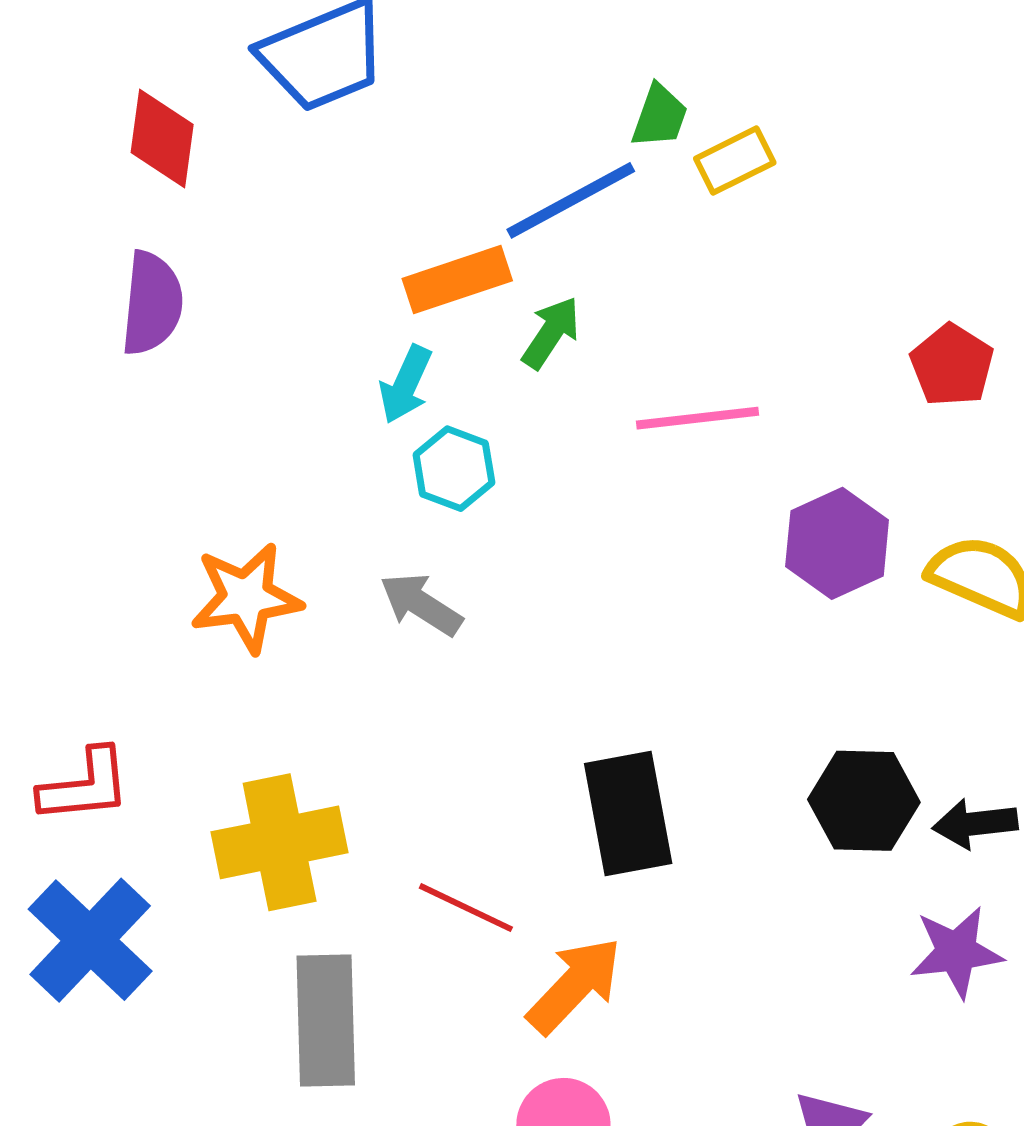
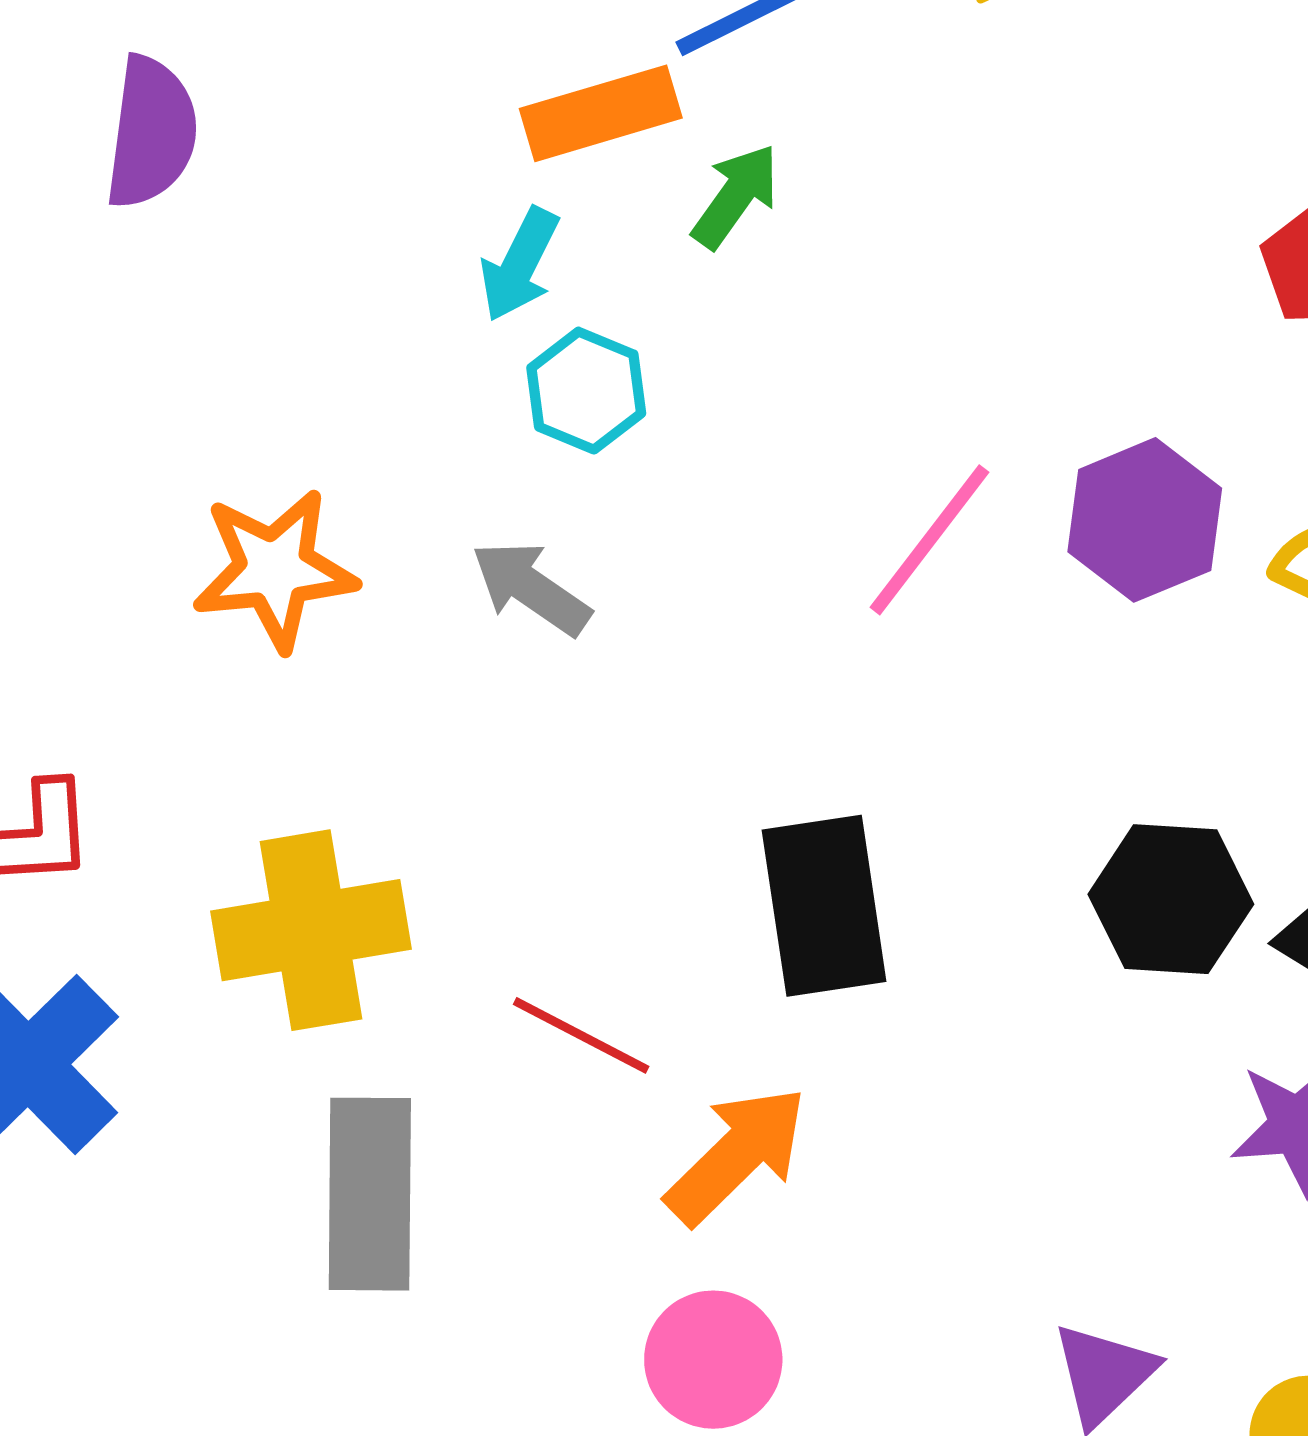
pink line: (697, 418) -> (930, 540), moved, turned -48

